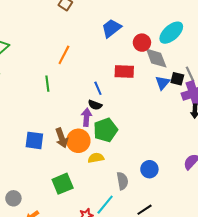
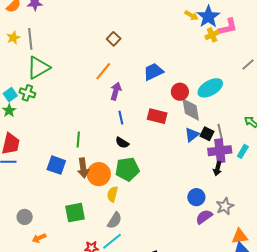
orange line: (64, 55) -> (103, 71), moved
green line: (47, 84) -> (78, 140), moved
blue line: (98, 88) -> (121, 118), moved
purple arrow: (86, 117) -> (116, 91), moved
yellow semicircle: (96, 158) -> (112, 194), turned -77
blue circle: (149, 169) -> (196, 197), moved
gray semicircle: (122, 181) -> (115, 220), moved, turned 30

